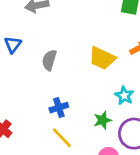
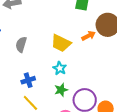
cyan star: (124, 96) -> (60, 68), moved

